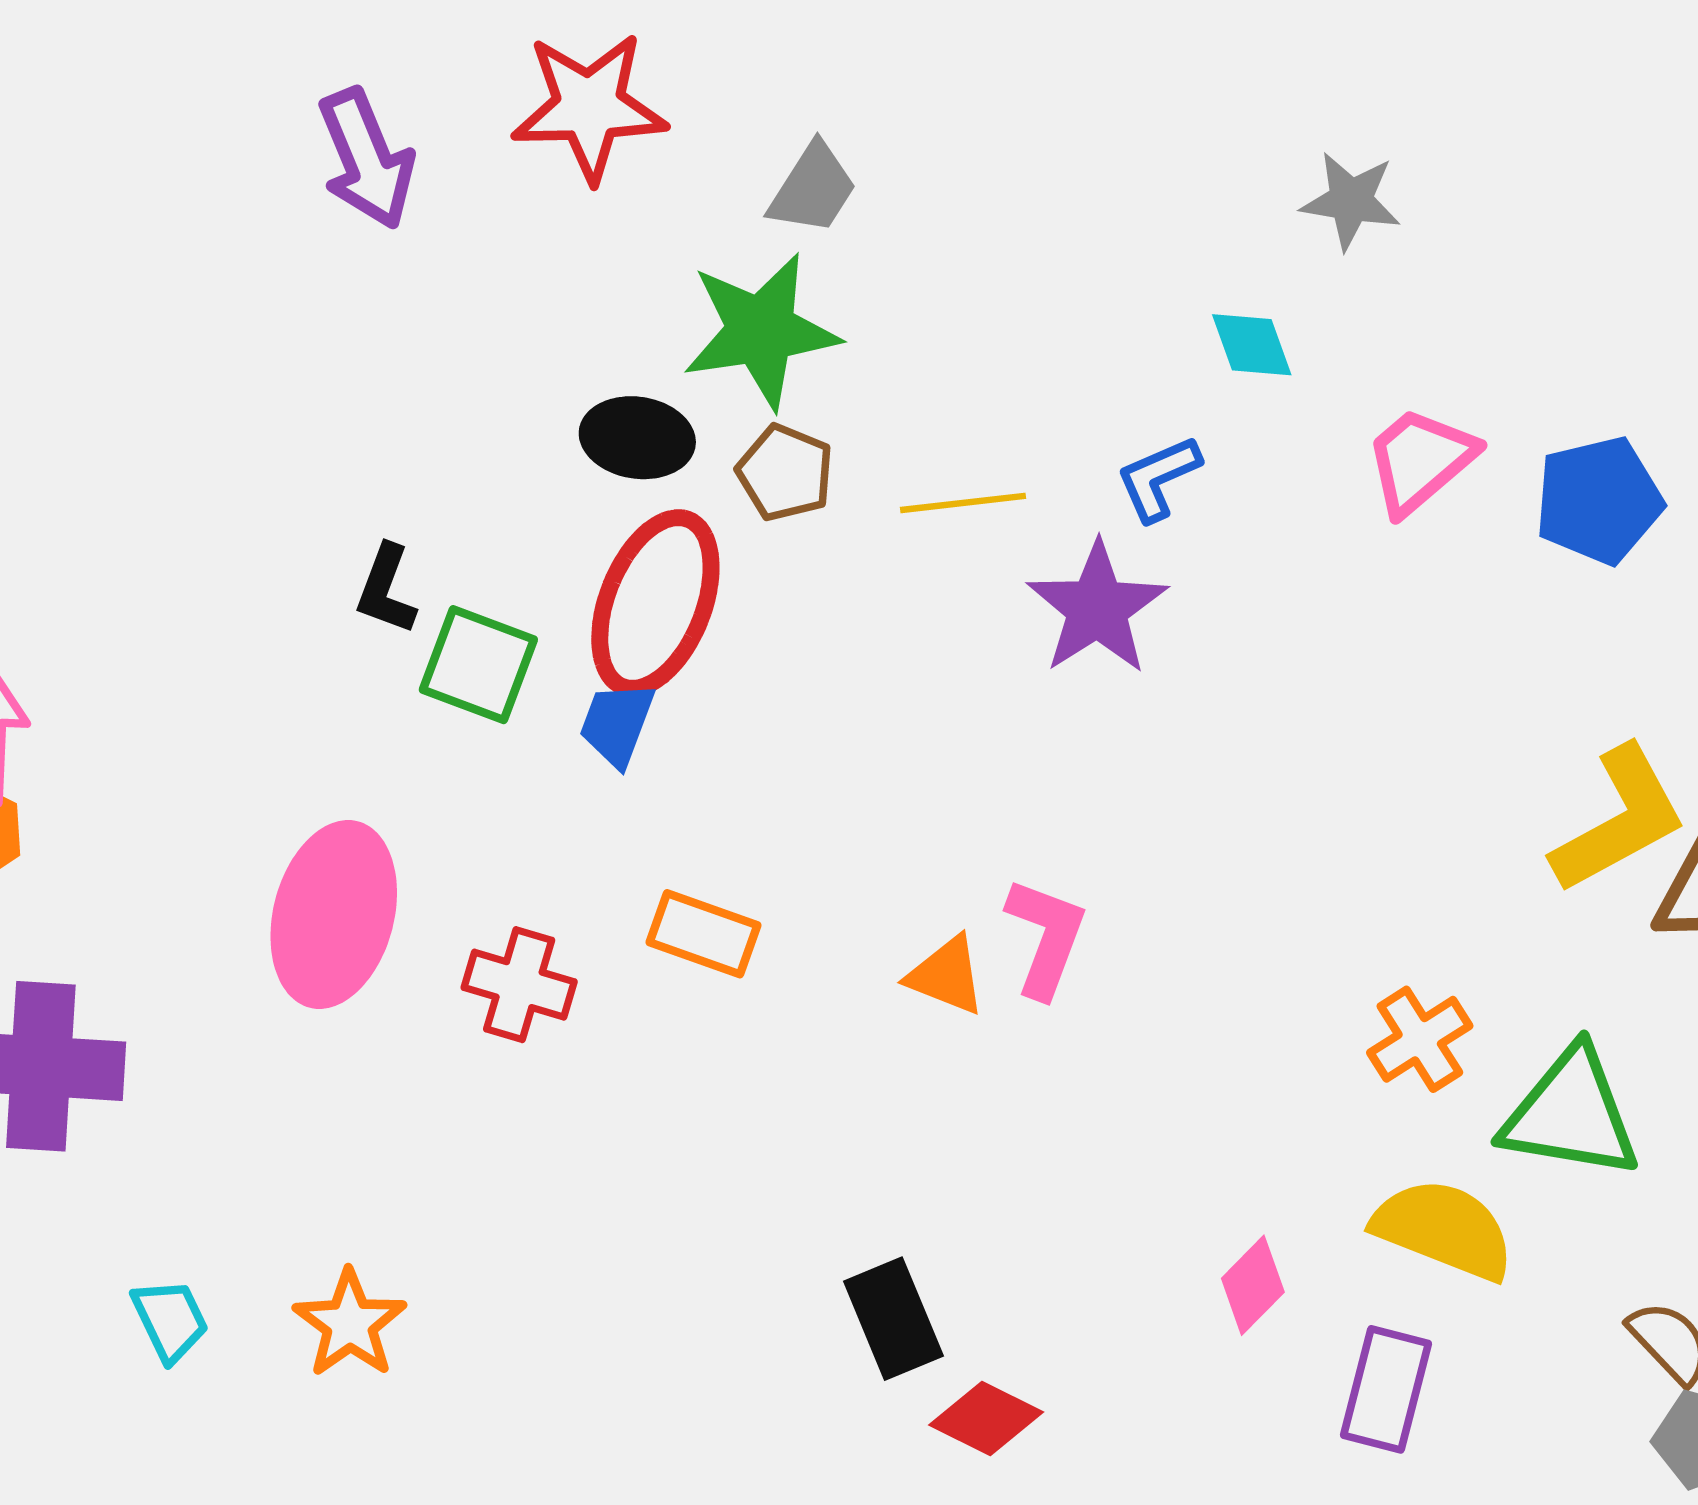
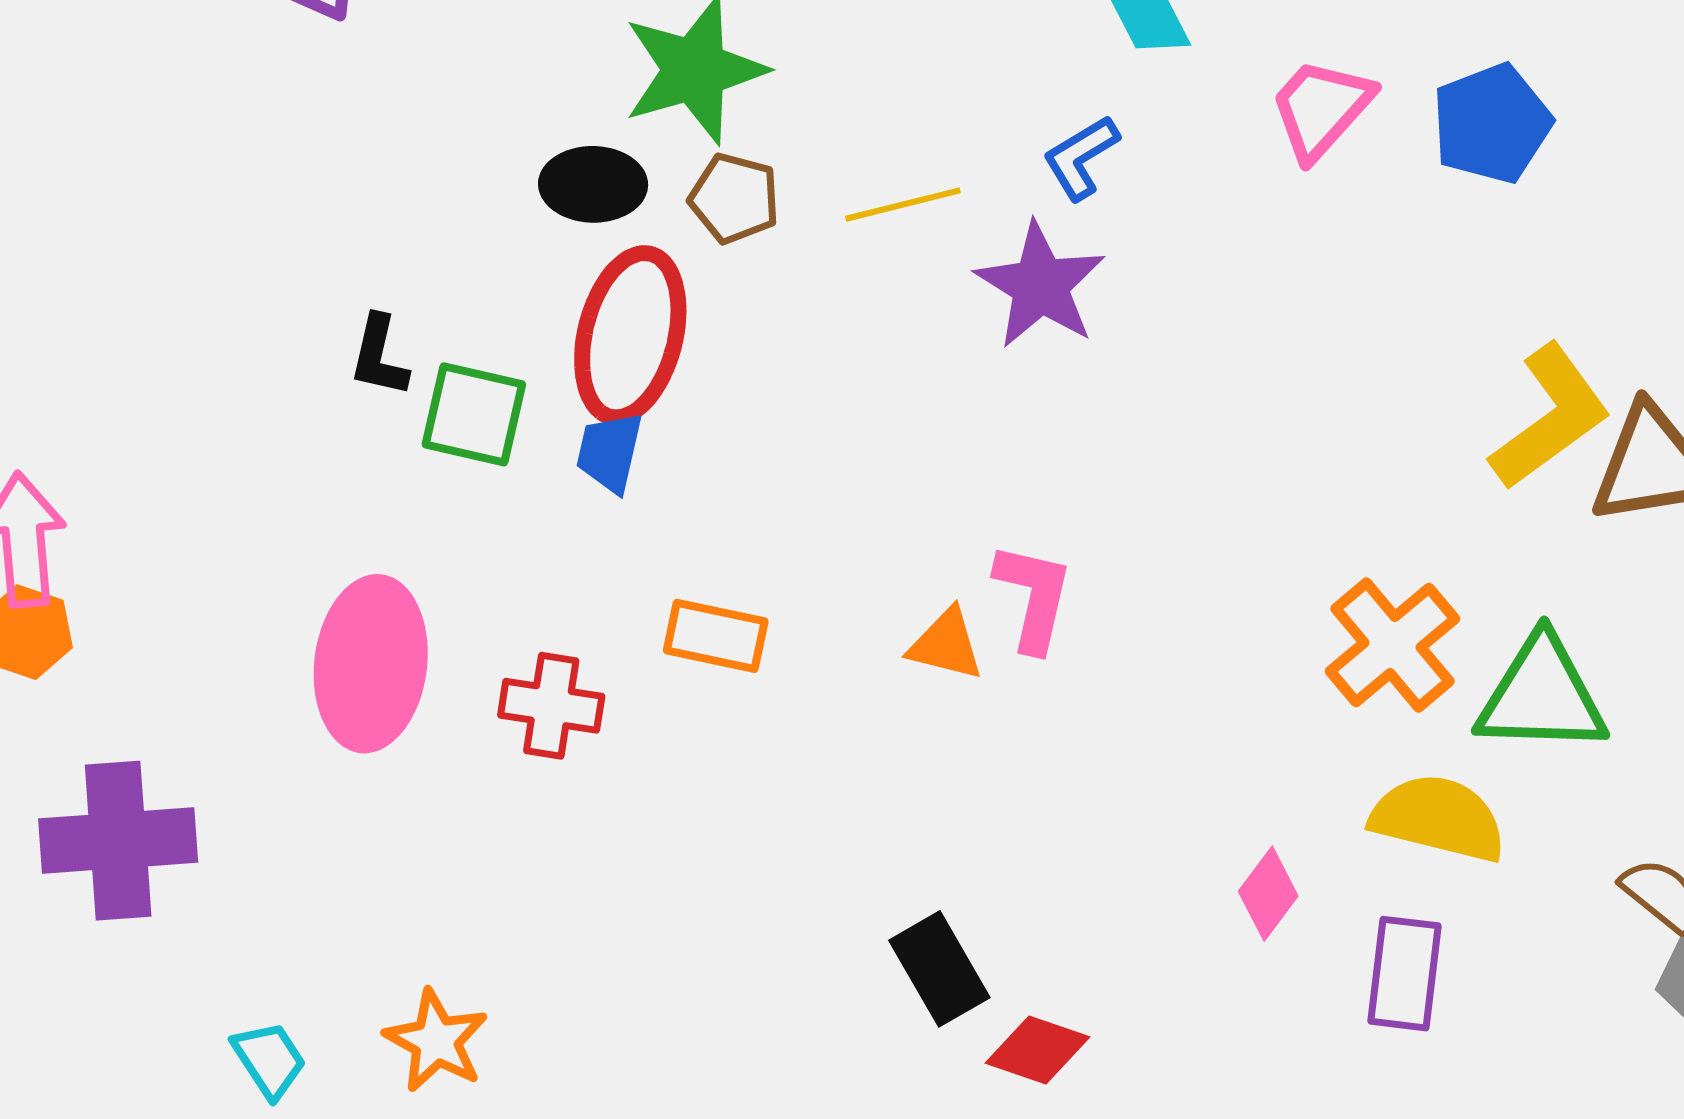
orange cross: (1420, 1039) -> (1393, 645), size x1.4

